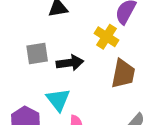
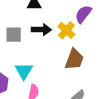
black arrow: (70, 63) -> (41, 30), moved

